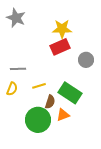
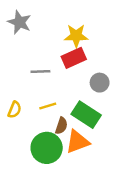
gray circle: (86, 60) -> (100, 83), moved
gray line: (18, 69) -> (40, 71), moved
orange triangle: (63, 115) -> (77, 142), size x1.5

